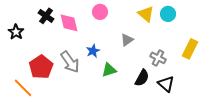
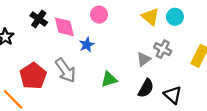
gray triangle: (127, 40) -> (144, 59), moved
blue star: (93, 51) -> (87, 45), moved
gray cross: (158, 58) -> (163, 49), moved

